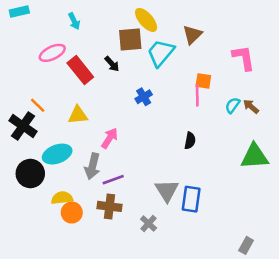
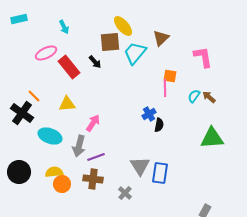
blue cross: (144, 97) -> (149, 114), moved
cyan ellipse: (57, 154) -> (50, 136), turned 40
black circle: (30, 174) -> (19, 172), moved

